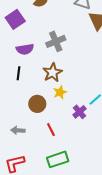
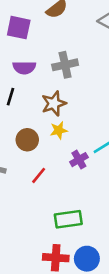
purple square: (15, 19) -> (19, 28), turned 36
red line: (51, 130) -> (39, 175), turned 56
green rectangle: (58, 159) -> (68, 219), moved

